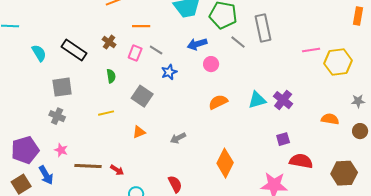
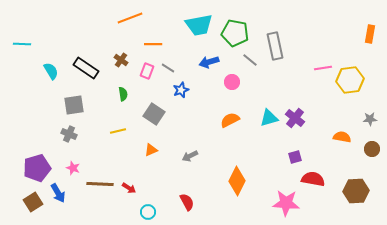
pink circle: (211, 64) -> (232, 82), moved

